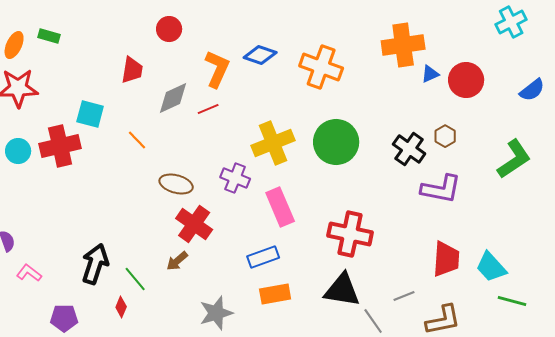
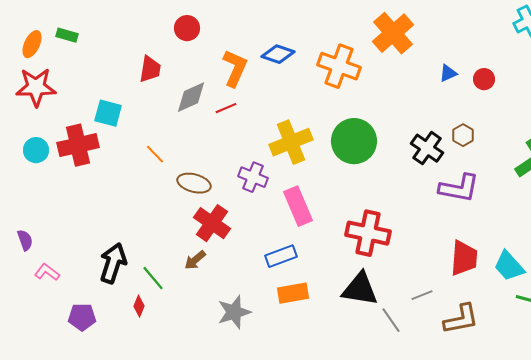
orange cross: (403, 45) -> (393, 33), moved, turned -33
red circle: (466, 80) -> (484, 79), size x0.6
orange line: (137, 140) -> (155, 154), moved

